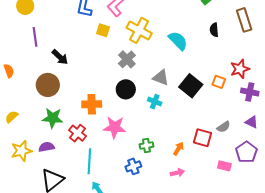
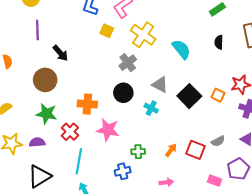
orange arrow: (178, 149) -> (171, 150), moved

